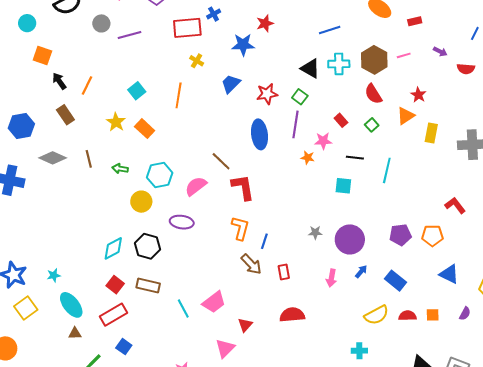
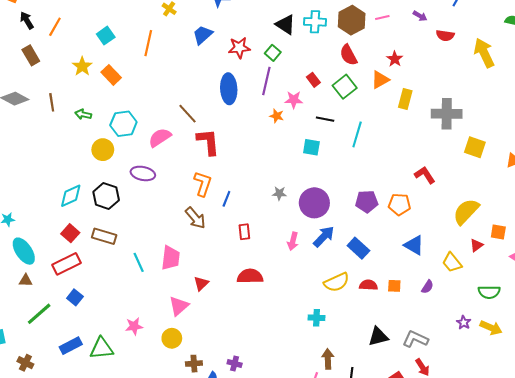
green square: (372, 125) -> (345, 87), size x1.6
brown arrow: (251, 264) -> (195, 218), moved
blue arrow: (361, 272) -> (324, 237), size x1.6
pink trapezoid: (214, 302) -> (171, 258), turned -50

